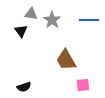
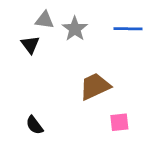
brown trapezoid: (66, 60) -> (95, 86), turned 95
black semicircle: (24, 87) -> (35, 125), turned 72

